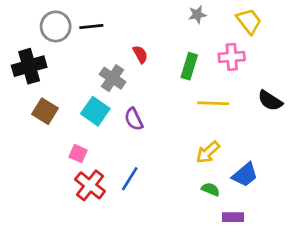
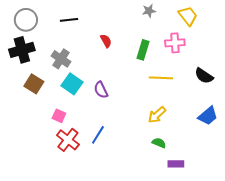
gray circle: (56, 26) -> (26, 20), moved
gray cross: (113, 78) -> (61, 59), moved
blue trapezoid: (245, 175) -> (208, 116), moved

